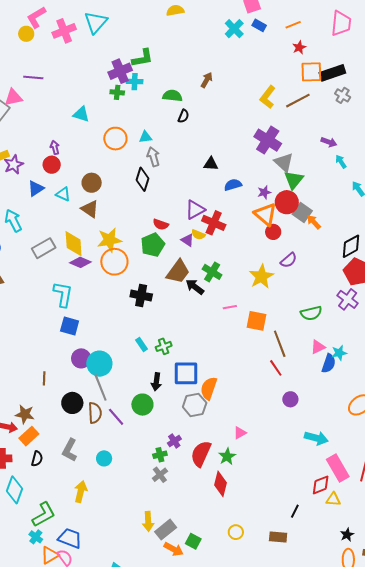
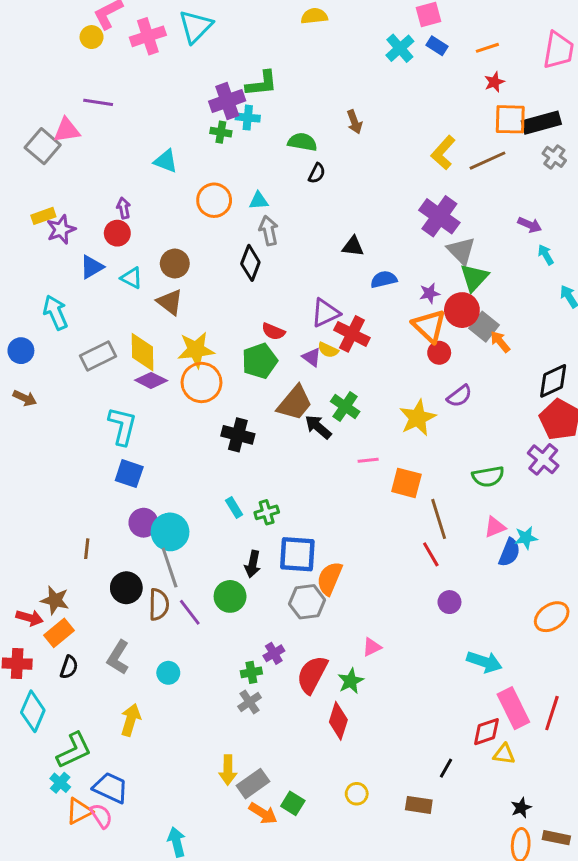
brown arrow: (207, 80) -> (354, 122), turned 126

